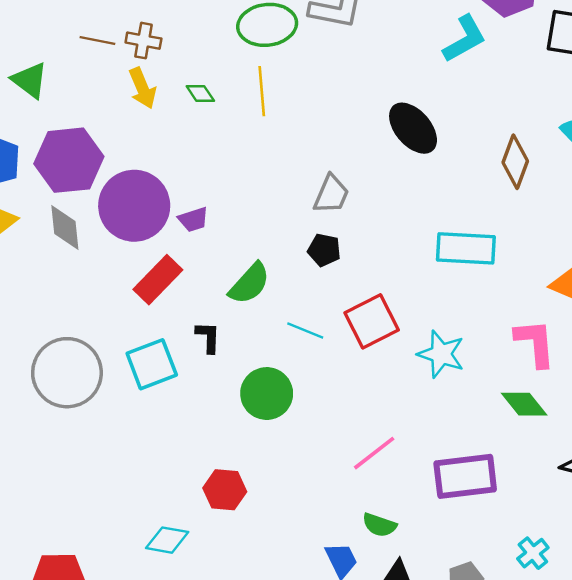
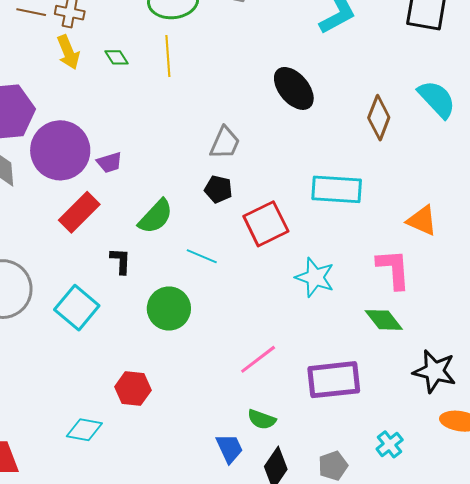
red square: (372, 321) -> (266, 224), moved
cyan square: (152, 364) -> (77, 308), moved, turned -30

